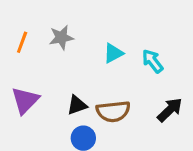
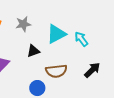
cyan triangle: (113, 53) -> (56, 34), size x1.5
black triangle: (77, 105) -> (33, 51), moved

